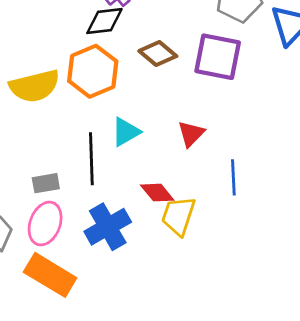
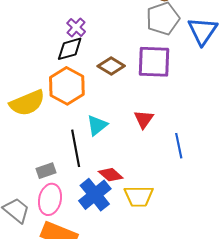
red diamond: (157, 193) -> (111, 175), moved
yellow trapezoid: (178, 216) -> (139, 196), moved, turned -100

